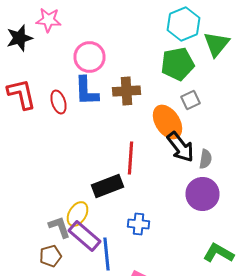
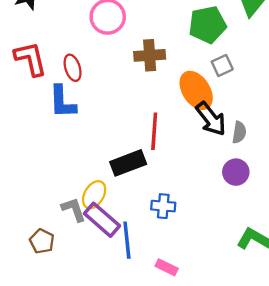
blue L-shape: (86, 91) -> (62, 102), moved
purple circle: (202, 194) -> (236, 172), size x0.7
brown pentagon: (50, 256) -> (42, 241), moved, turned -30

